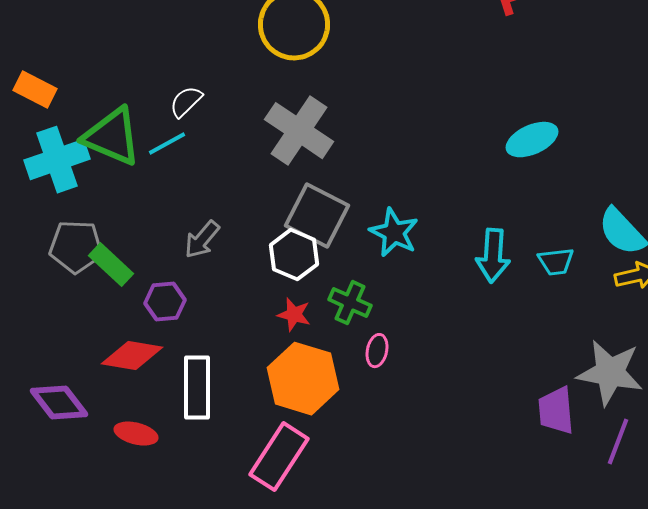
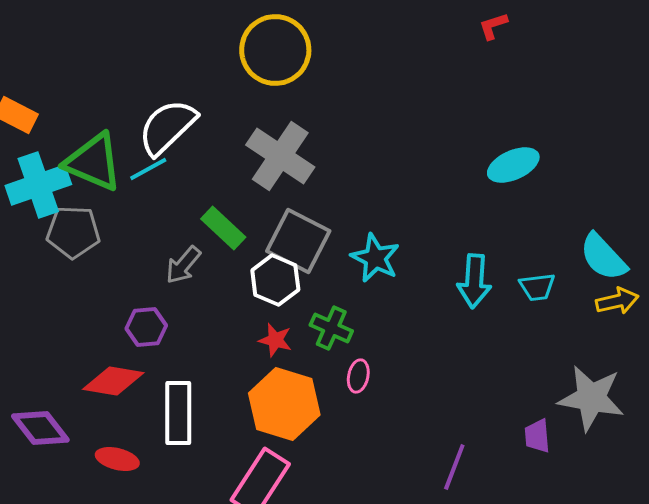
white semicircle: (186, 102) -> (167, 127), size x1.8
gray pentagon: (76, 247) -> (73, 232), moved
green rectangle: (111, 265) -> (223, 228), moved
purple trapezoid: (556, 411) -> (537, 436), size x0.7
purple line: (618, 442) -> (454, 467), moved

